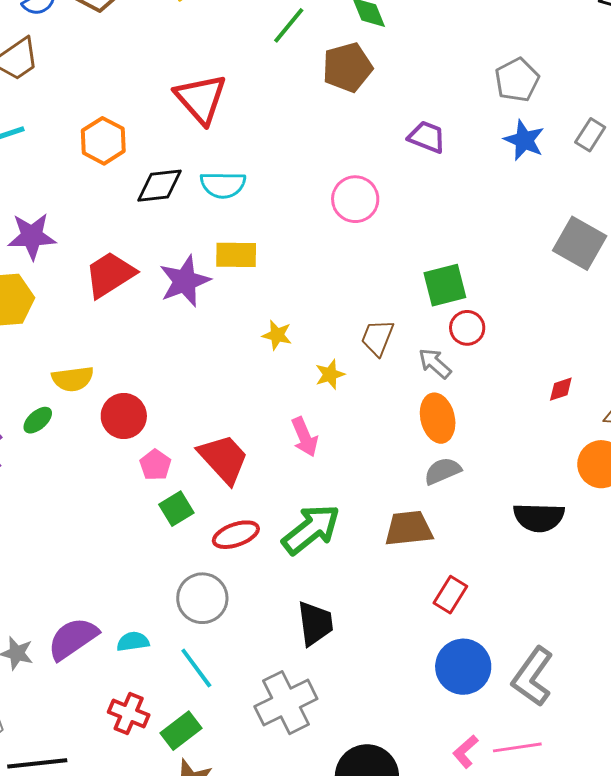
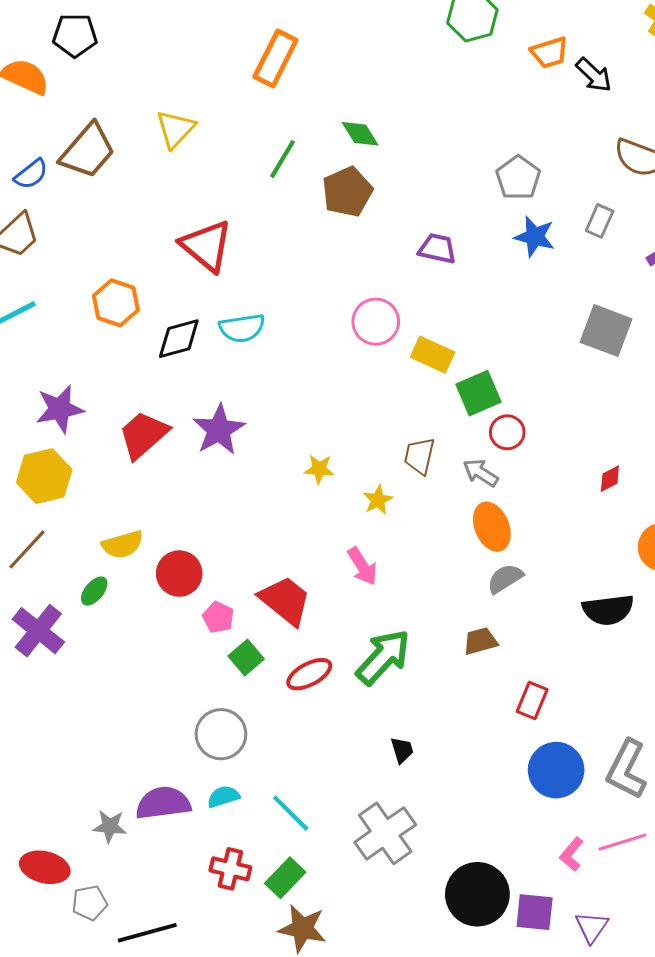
yellow rectangle: (236, 255) -> (433, 355), moved, turned 33
brown trapezoid: (409, 528) -> (480, 641), size x0.7
gray circle: (202, 598) -> (221, 734), moved
black trapezoid: (315, 623) -> (402, 750), size x0.6
purple semicircle: (73, 639) -> (163, 803), turned 36

